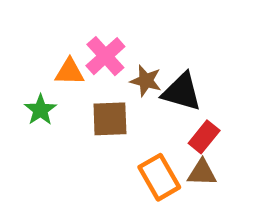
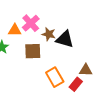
red rectangle: (204, 137) -> (76, 84), moved
brown triangle: (202, 173) -> (86, 70), moved

